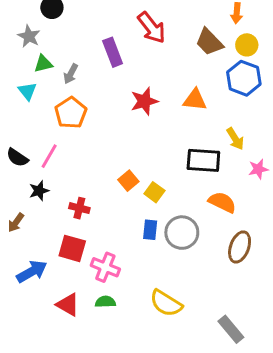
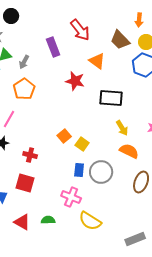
orange triangle: (195, 100) -> (97, 61), moved, turned 30
red star: (144, 101) -> (75, 81), turned 30
yellow arrow: (235, 139) -> (122, 128), moved
black rectangle: (203, 160) -> (111, 98), moved
pink cross: (105, 267) -> (71, 197), moved
gray rectangle: (231, 329) -> (135, 239), turned -72

